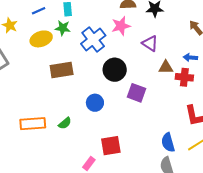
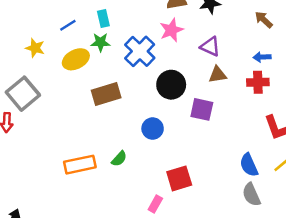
brown triangle: (166, 67) -> (217, 75), moved

